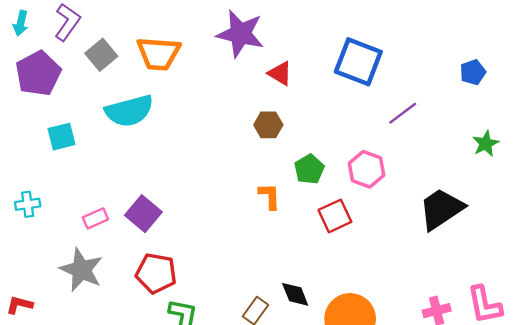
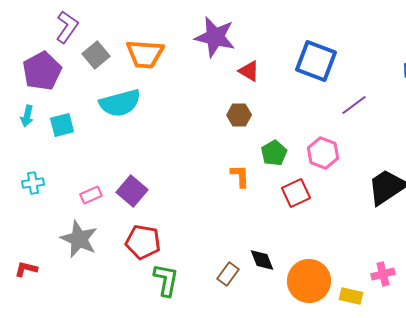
cyan arrow: (21, 23) -> (27, 116), moved

